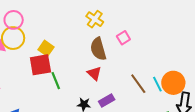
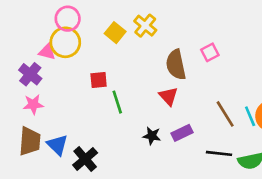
yellow cross: (95, 19) -> (145, 26), moved
yellow square: (46, 48) -> (115, 33), moved
red square: (40, 65) -> (99, 80), size x0.6

